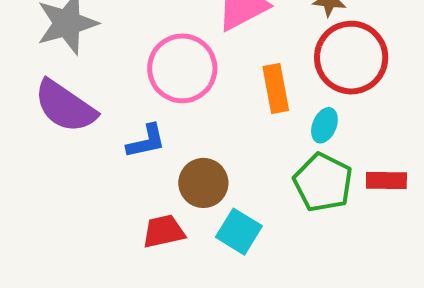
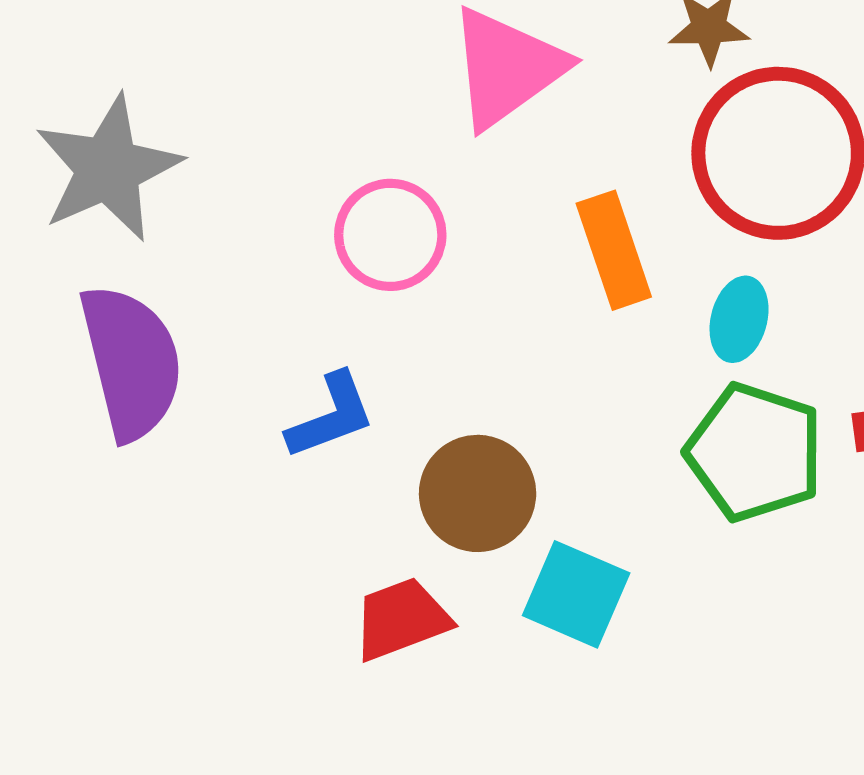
pink circle: (182, 68) -> (390, 235), size x0.7
purple semicircle: (65, 106) -> (131, 362), turned -130

